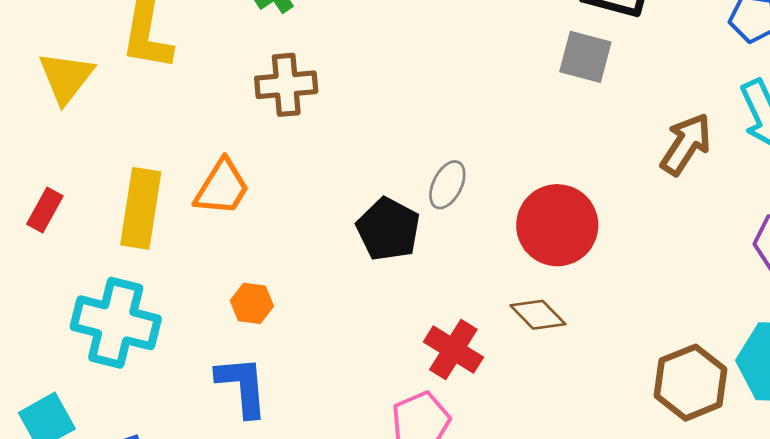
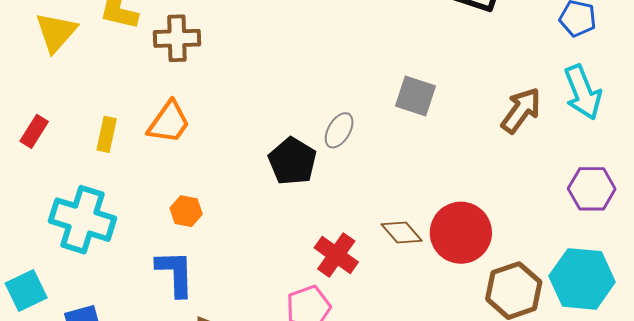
gray square: (585, 57) -> (415, 96), moved
brown cross: (286, 85) -> (177, 38), moved
yellow rectangle: (141, 208) -> (107, 134), size x0.6
red circle: (557, 225) -> (461, 233), moved

